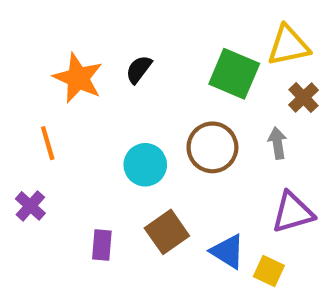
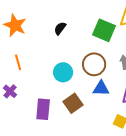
orange star: (78, 78) -> (15, 25), moved
purple rectangle: (102, 245) -> (43, 109), size x1.5
blue triangle: (228, 251) -> (101, 88), moved, turned -30

